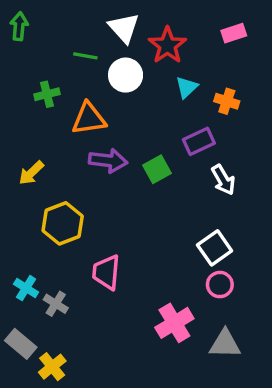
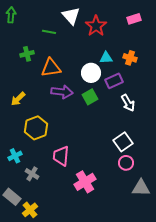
white circle: (126, 75) -> (91, 73), moved
cyan triangle: (187, 87) -> (106, 58), moved, turned 40
cyan cross: (26, 288) -> (15, 156), moved, turned 32
pink cross: (174, 323) -> (85, 182), moved
gray triangle: (225, 344) -> (141, 188), moved

